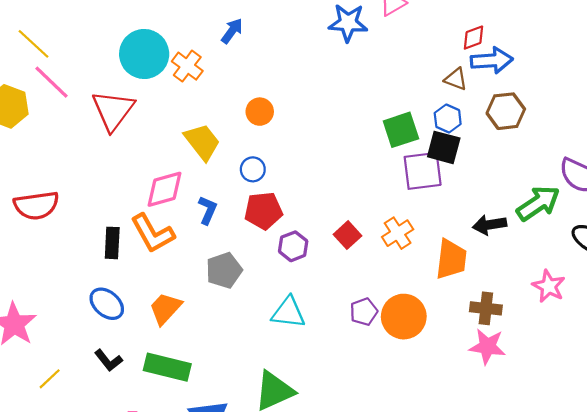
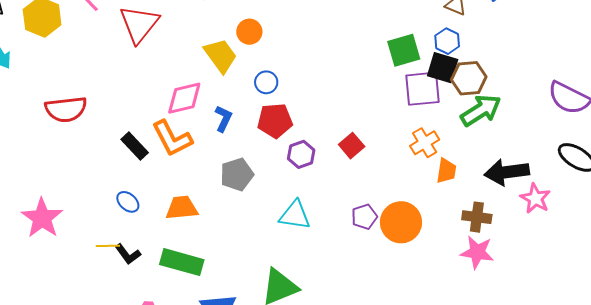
brown hexagon: (506, 111) -> (469, 78), moved
orange circle: (260, 112) -> (249, 32), moved
green arrow: (538, 203) -> (481, 110), moved
black arrow: (490, 225) -> (507, 172), moved, size x1.4
orange cross: (398, 233) -> (425, 143), moved
black rectangle: (112, 243) -> (135, 146), turned -48
orange trapezoid: (451, 259) -> (446, 171), size x0.7
blue ellipse: (107, 304) -> (128, 202), size x0.7
orange trapezoid: (165, 308) -> (182, 208), turned 40
yellow line: (50, 379) -> (108, 246), moved, turned 40

